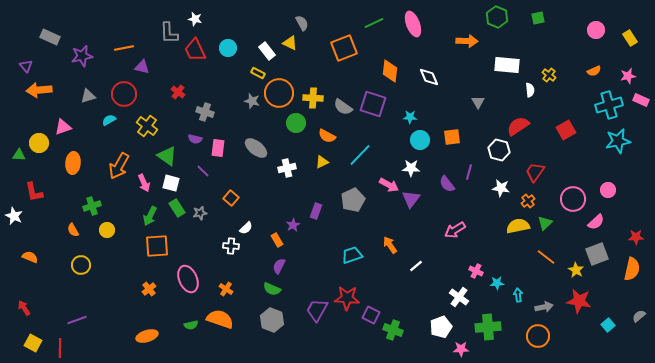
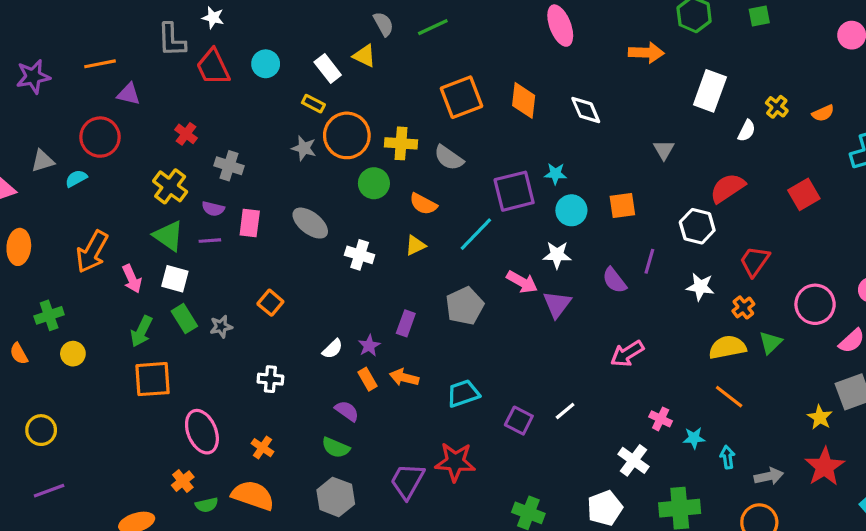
green line: (374, 23) -> (433, 27), moved
orange square: (344, 48) -> (462, 97), moved
white rectangle: (507, 65) -> (710, 91), turned -75
orange semicircle: (594, 71) -> (823, 113), moved
white semicircle: (530, 90) -> (747, 131), turned 32
gray triangle: (88, 96) -> (43, 161), moved
purple square: (373, 104) -> (514, 191), moved, turned -32
yellow cross: (147, 126) -> (170, 186), moved
white cross: (287, 168) -> (360, 255), turned 30
purple line: (203, 171) -> (210, 241), moved, turned -48
white semicircle: (246, 228) -> (333, 349), moved
orange rectangle: (277, 240) -> (368, 379), moved
orange arrow: (390, 245) -> (404, 378), moved, turned -42
orange line: (546, 257) -> (729, 397), moved
yellow circle: (81, 265) -> (41, 430), moved
purple semicircle: (279, 266) -> (347, 411), turned 98
orange cross: (149, 289) -> (183, 481), moved
red star: (579, 301) -> (825, 467), turned 30
purple square: (371, 315) -> (519, 421), moved
purple line: (77, 320) -> (49, 491), moved

